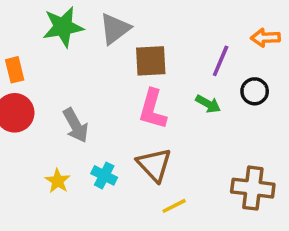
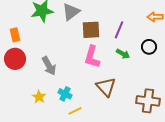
purple line: (221, 61) -> (119, 30), moved
brown triangle: (154, 165) -> (106, 87), moved
yellow line: (174, 206) -> (75, 111), moved

